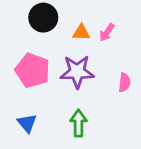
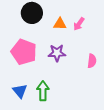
purple star: (77, 72) -> (57, 53), size x0.7
green arrow: (78, 123) -> (43, 91), moved

